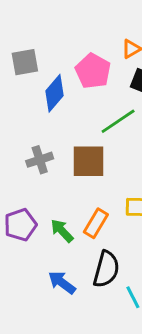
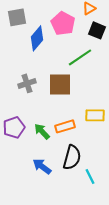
orange rectangle: (96, 223) -> (65, 126), turned 42

